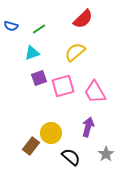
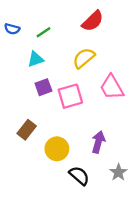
pink trapezoid: (95, 92) -> (112, 87), moved
brown rectangle: (31, 146) -> (27, 130), moved

